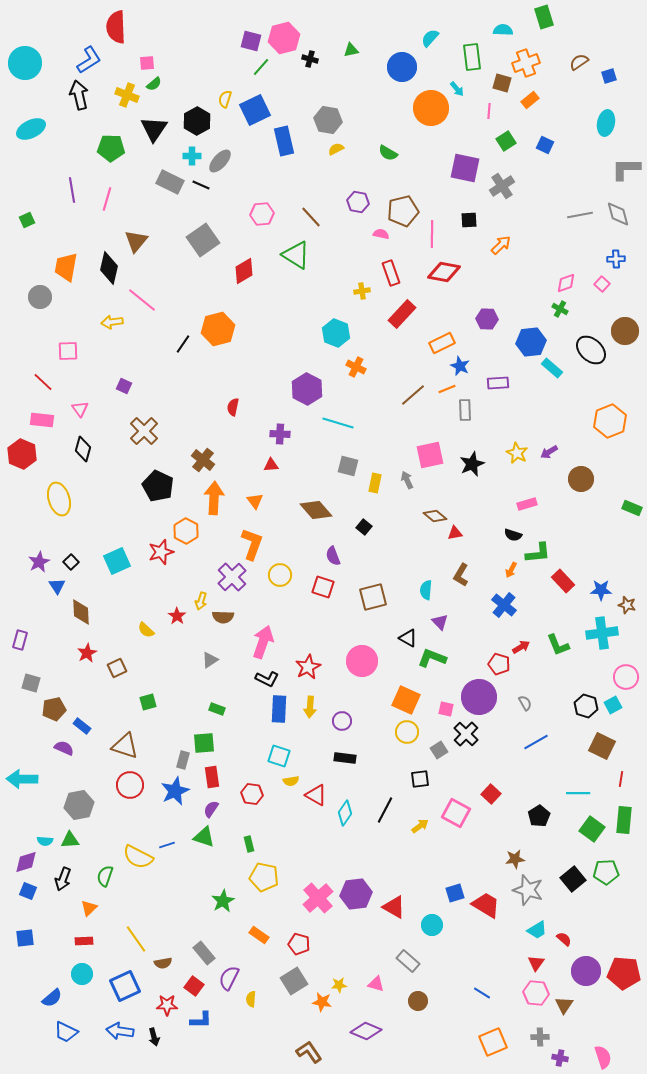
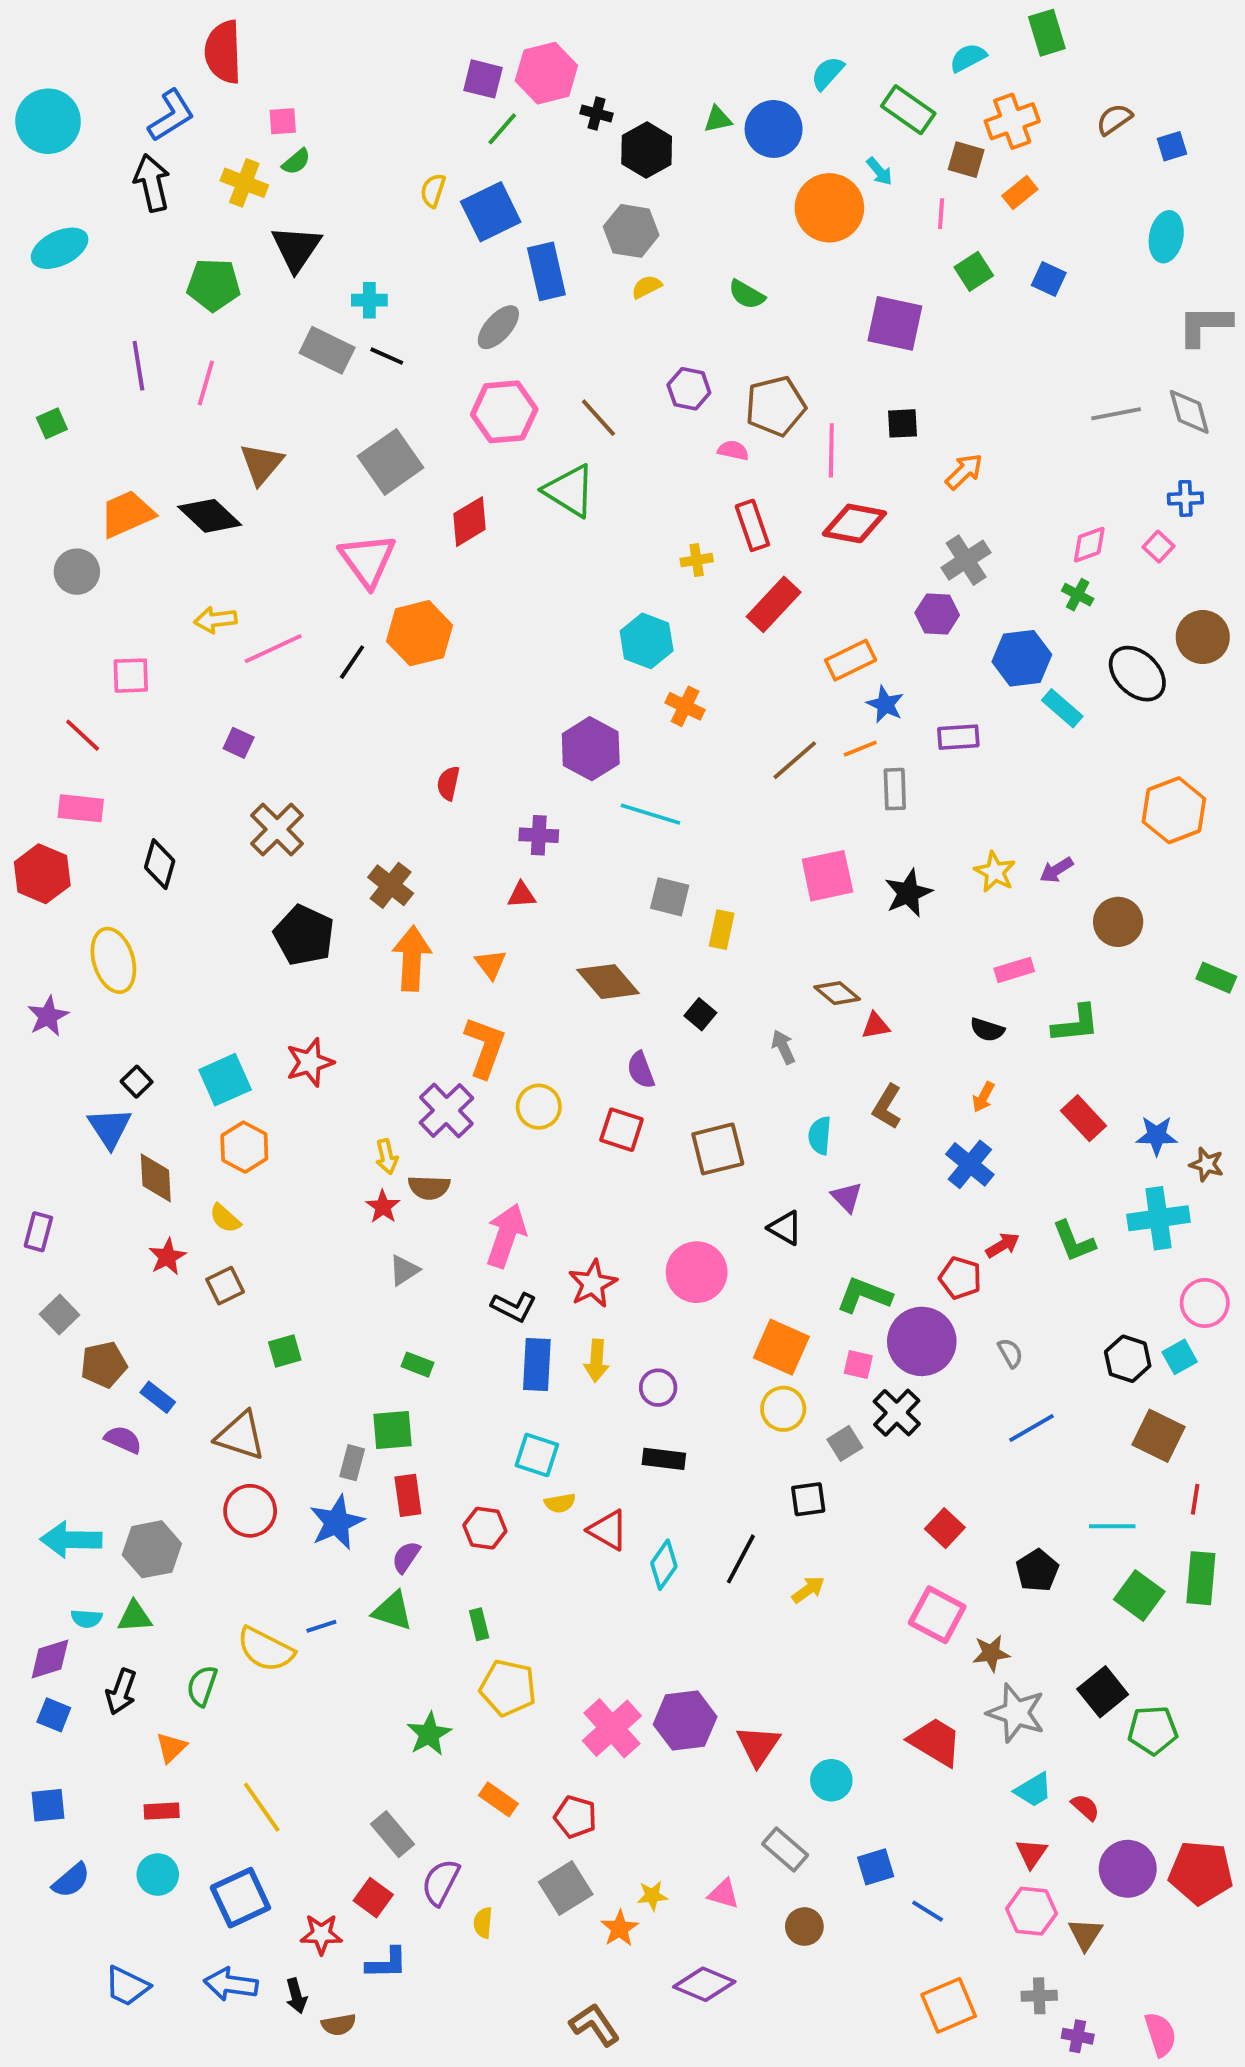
cyan semicircle: (503, 30) -> (968, 58), turned -30
green triangle: (351, 50) -> (718, 119), moved
green rectangle: (472, 57) -> (908, 110), turned -48
black hexagon: (197, 121) -> (647, 150), moved
gray ellipse: (220, 161) -> (498, 327), moved
gray cross: (502, 186) -> (966, 560), moved
pink hexagon: (262, 214) -> (504, 412), size x1.4
orange trapezoid: (66, 267) -> (127, 514), turned 56
black diamond: (109, 268) -> (210, 516), turned -60
pink line: (142, 300) -> (273, 649), moved, turned -64
pink triangle: (80, 409) -> (367, 560), moved, size x1.8
gray arrow: (407, 480) -> (783, 1047), moved
orange hexagon: (186, 531) -> (244, 1147), moved
green L-shape: (538, 553) -> (1076, 1024), moved
purple star: (39, 562) -> (48, 1016), moved
blue triangle: (57, 586) -> (110, 1128), size x1.4
yellow arrow: (201, 601) -> (387, 1157), turned -30
red star: (177, 616) -> (383, 1207), moved
yellow semicircle: (146, 630) -> (225, 1218), moved
green L-shape: (432, 658) -> (864, 1295), moved
gray square: (31, 683) -> (60, 1314), turned 30
cyan arrow: (22, 779) -> (71, 1540), moved
pink square: (456, 813) -> (937, 1615), moved
green pentagon: (606, 872) -> (1153, 1730), moved
blue square: (455, 893) -> (876, 1867), moved
red triangle: (394, 907) -> (758, 1746), turned 35
brown semicircle: (163, 963) -> (339, 2025), moved
blue semicircle: (52, 998) -> (71, 1880), moved
orange star: (322, 1002) -> (620, 1928), turned 30

